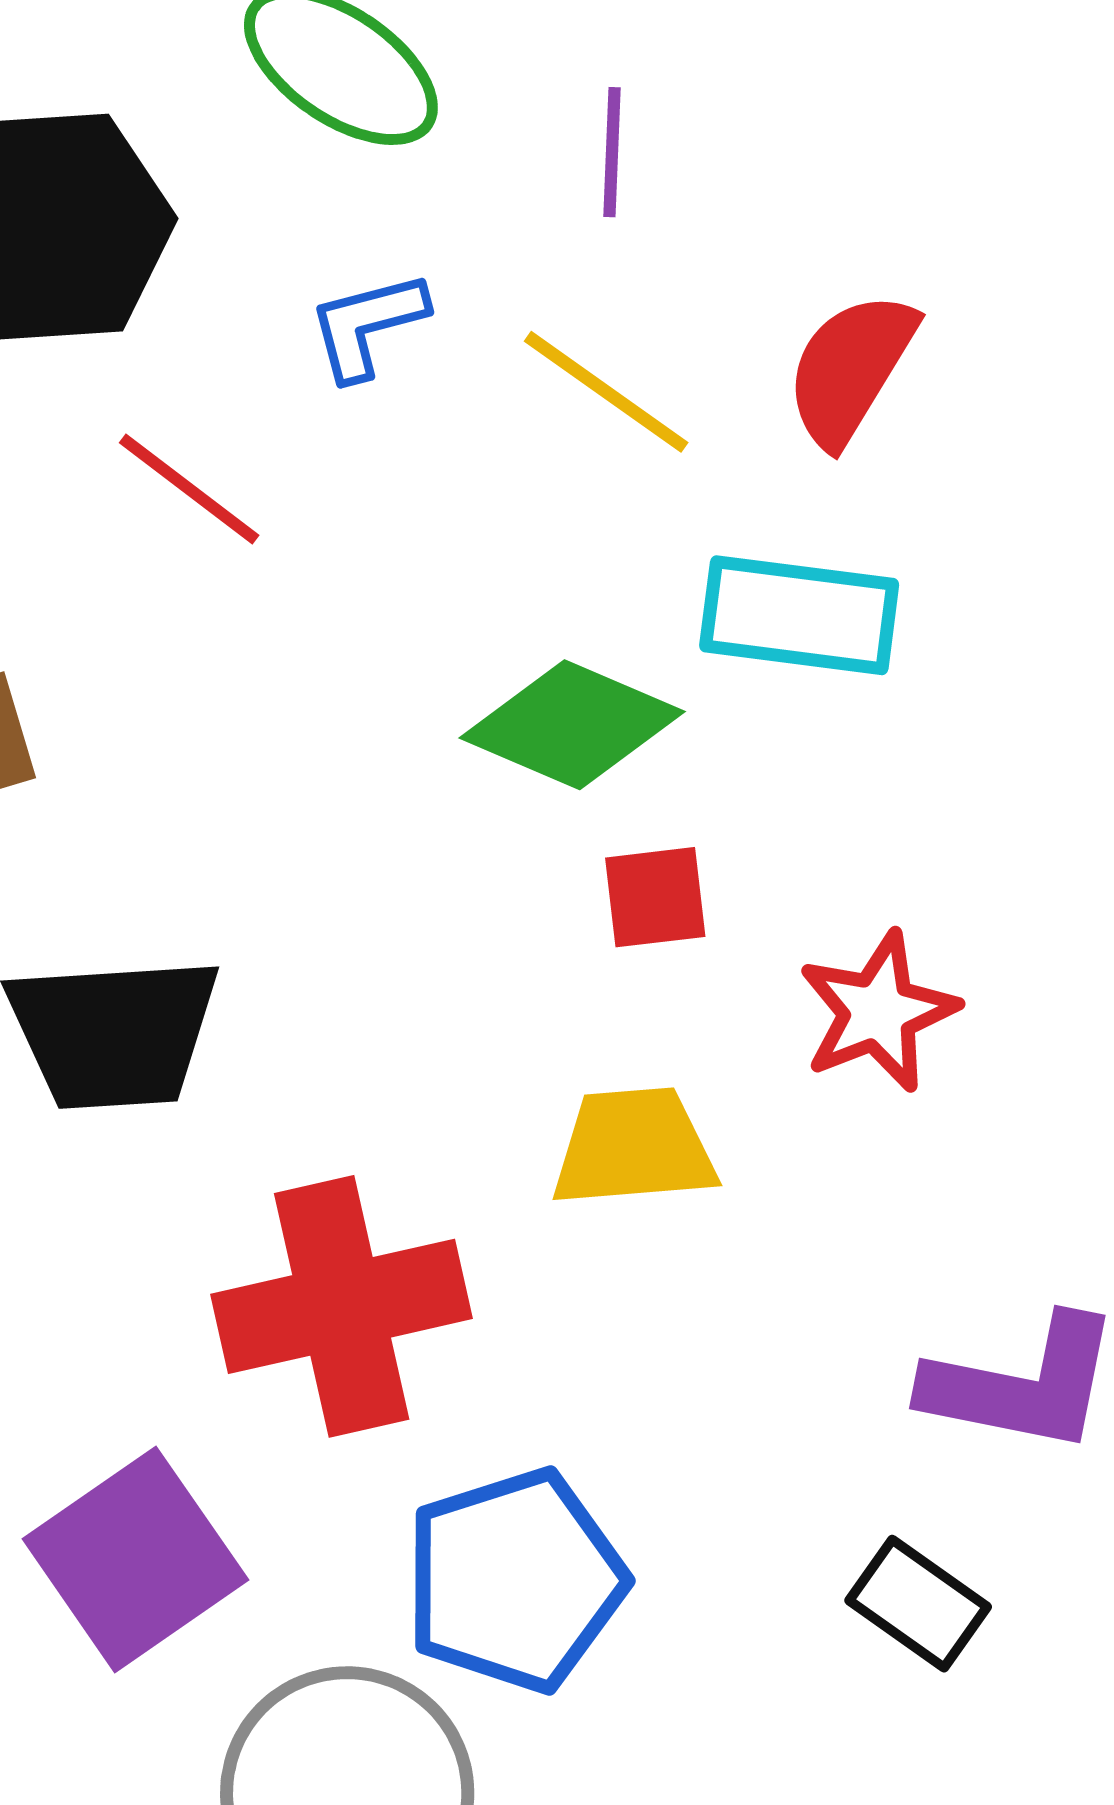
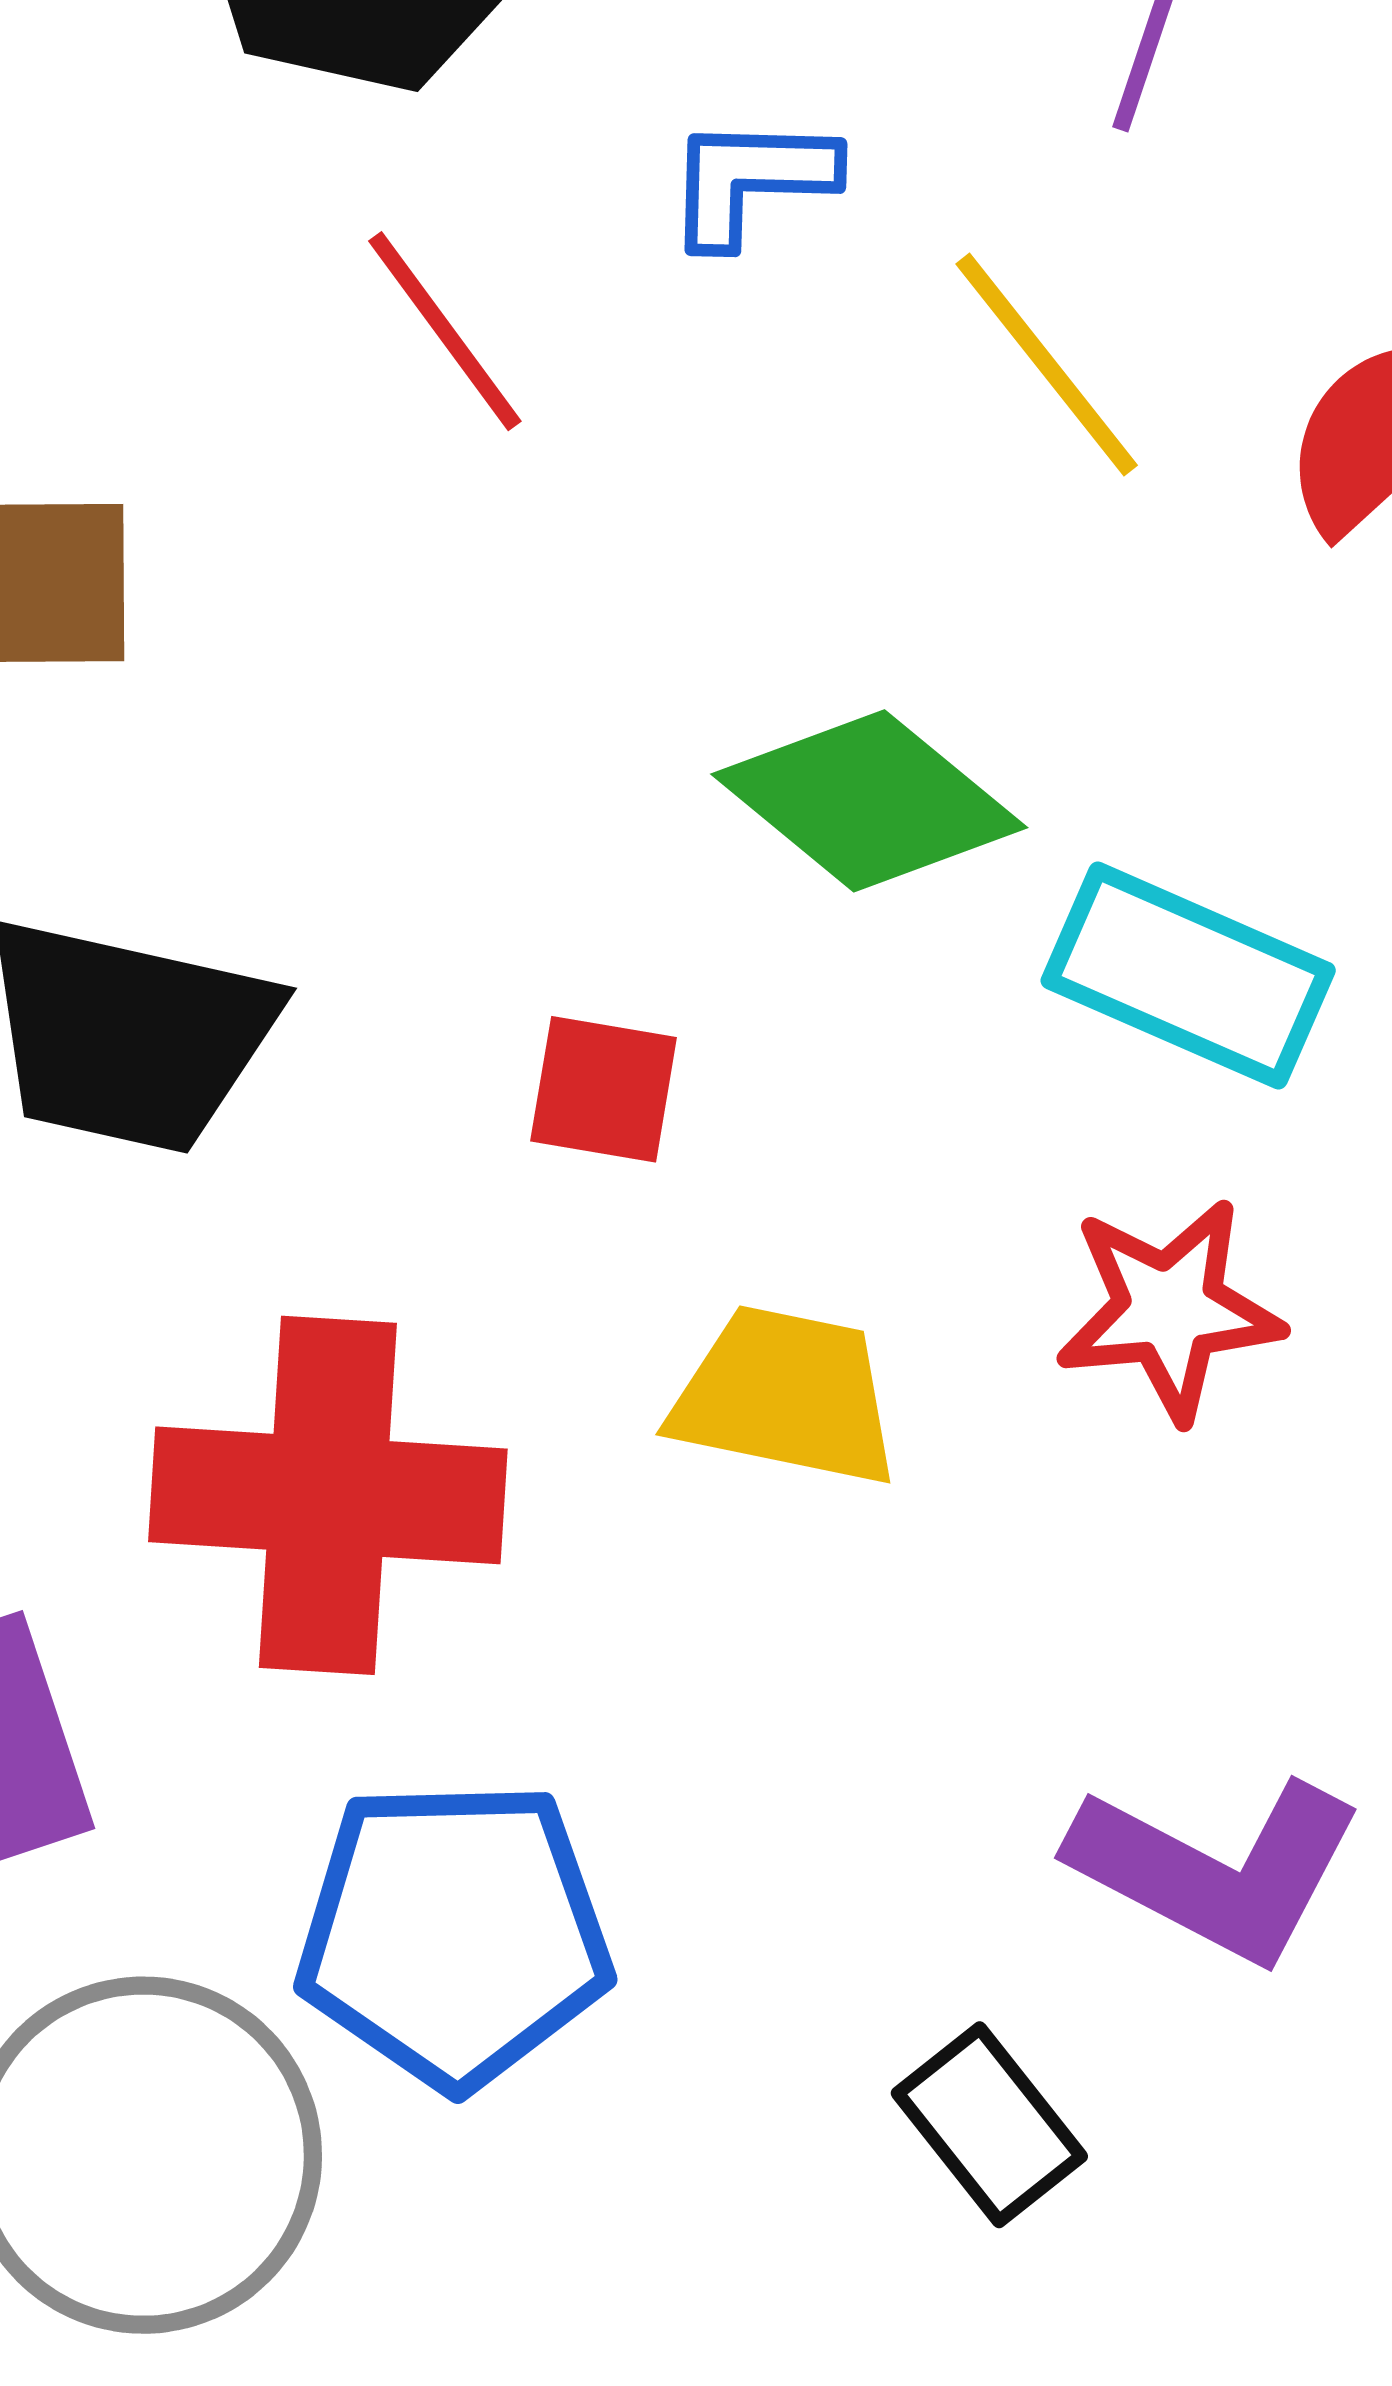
cyan rectangle: (799, 615) -> (1188, 976), moved
red square: (655, 897) -> (604, 1089), moved

